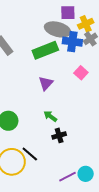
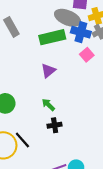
pink square: (81, 73) -> (87, 55), moved

